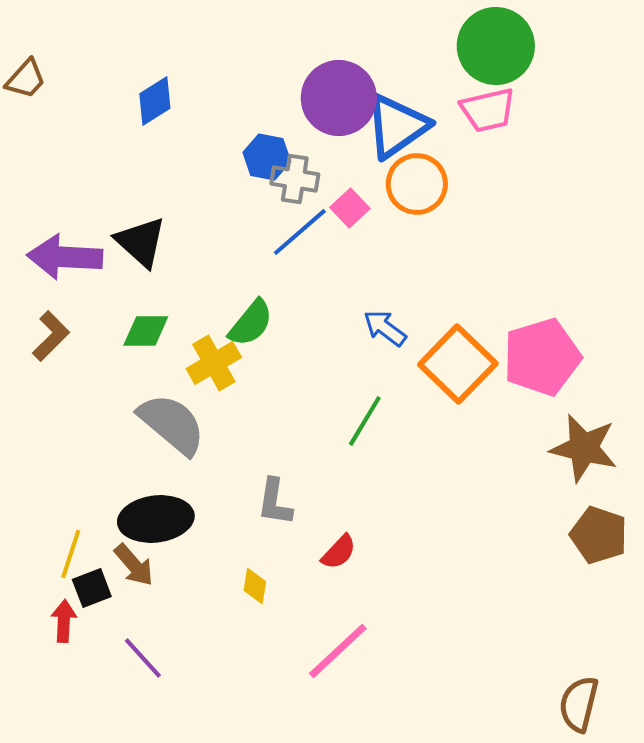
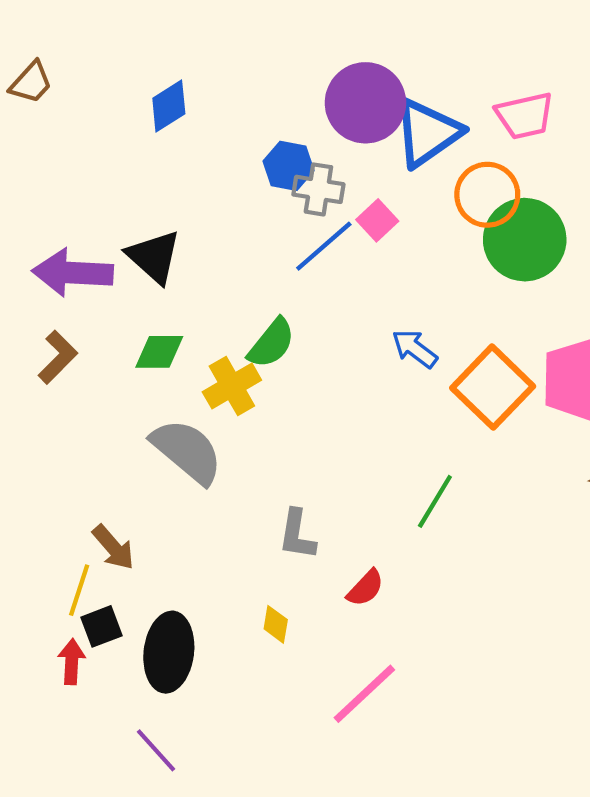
green circle: (496, 46) -> (525, 240), moved
orange circle: (417, 184) -> (487, 195), moved
green line: (365, 421) -> (435, 501), moved
black ellipse: (156, 519) -> (169, 652), moved, turned -76
brown arrow: (134, 565) -> (113, 547), moved
purple line: (143, 658) -> (156, 750), moved

